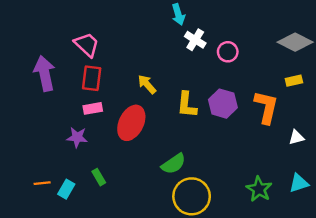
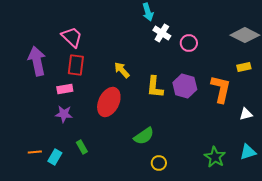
pink rectangle: (93, 108) -> (65, 89), moved
yellow circle: (192, 196) -> (159, 163), size x0.5

